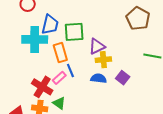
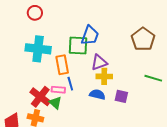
blue trapezoid: (50, 25) -> (90, 36), moved
pink rectangle: (59, 78) -> (58, 90), turned 40
purple square: (123, 78) -> (121, 96), turned -32
green triangle: (59, 103) -> (55, 103), moved

